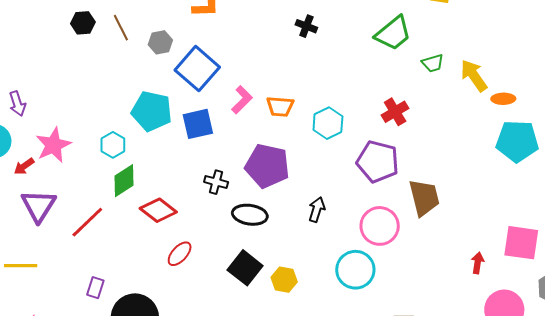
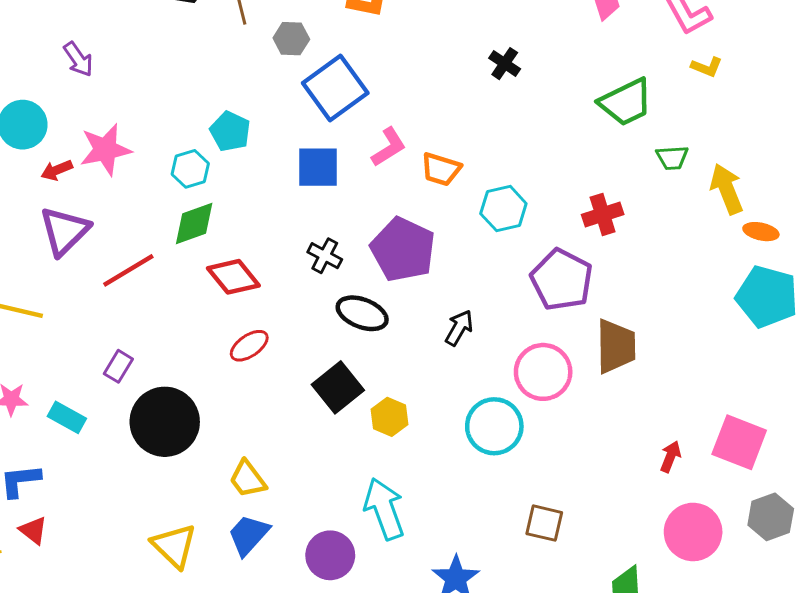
purple arrow: (17, 104) -> (78, 59), moved, turned -30
cyan pentagon: (152, 111) -> (230, 131), moved, size x0.7

